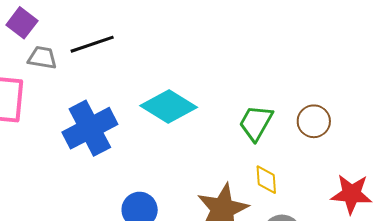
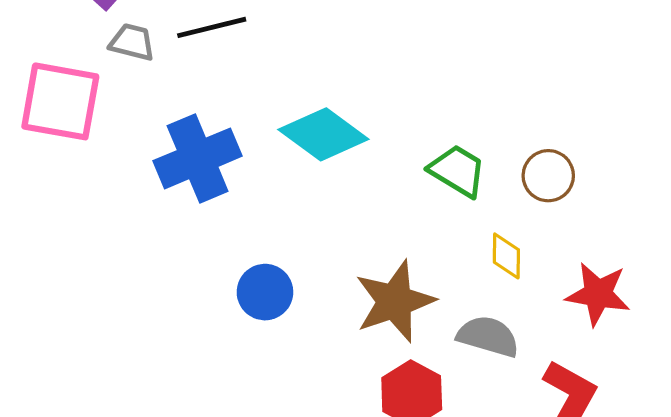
green trapezoid: (256, 123) -> (457, 171), turned 87
yellow diamond: (266, 180) -> (506, 256), moved

